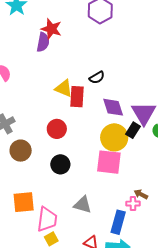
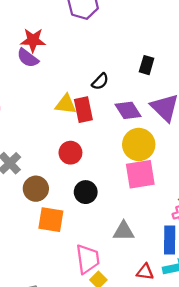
purple semicircle: (43, 42) -> (28, 58), turned 132
black rectangle: (133, 130) -> (147, 65), moved
orange square: (24, 202) -> (51, 220), moved, turned 30

